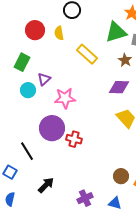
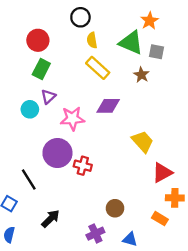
green triangle: (116, 32) -> (131, 43), turned 40
yellow semicircle: (59, 33) -> (92, 40), moved
green rectangle: (22, 62) -> (41, 69), moved
purple diamond: (119, 87) -> (108, 106), moved
brown circle: (121, 176) -> (115, 208), moved

